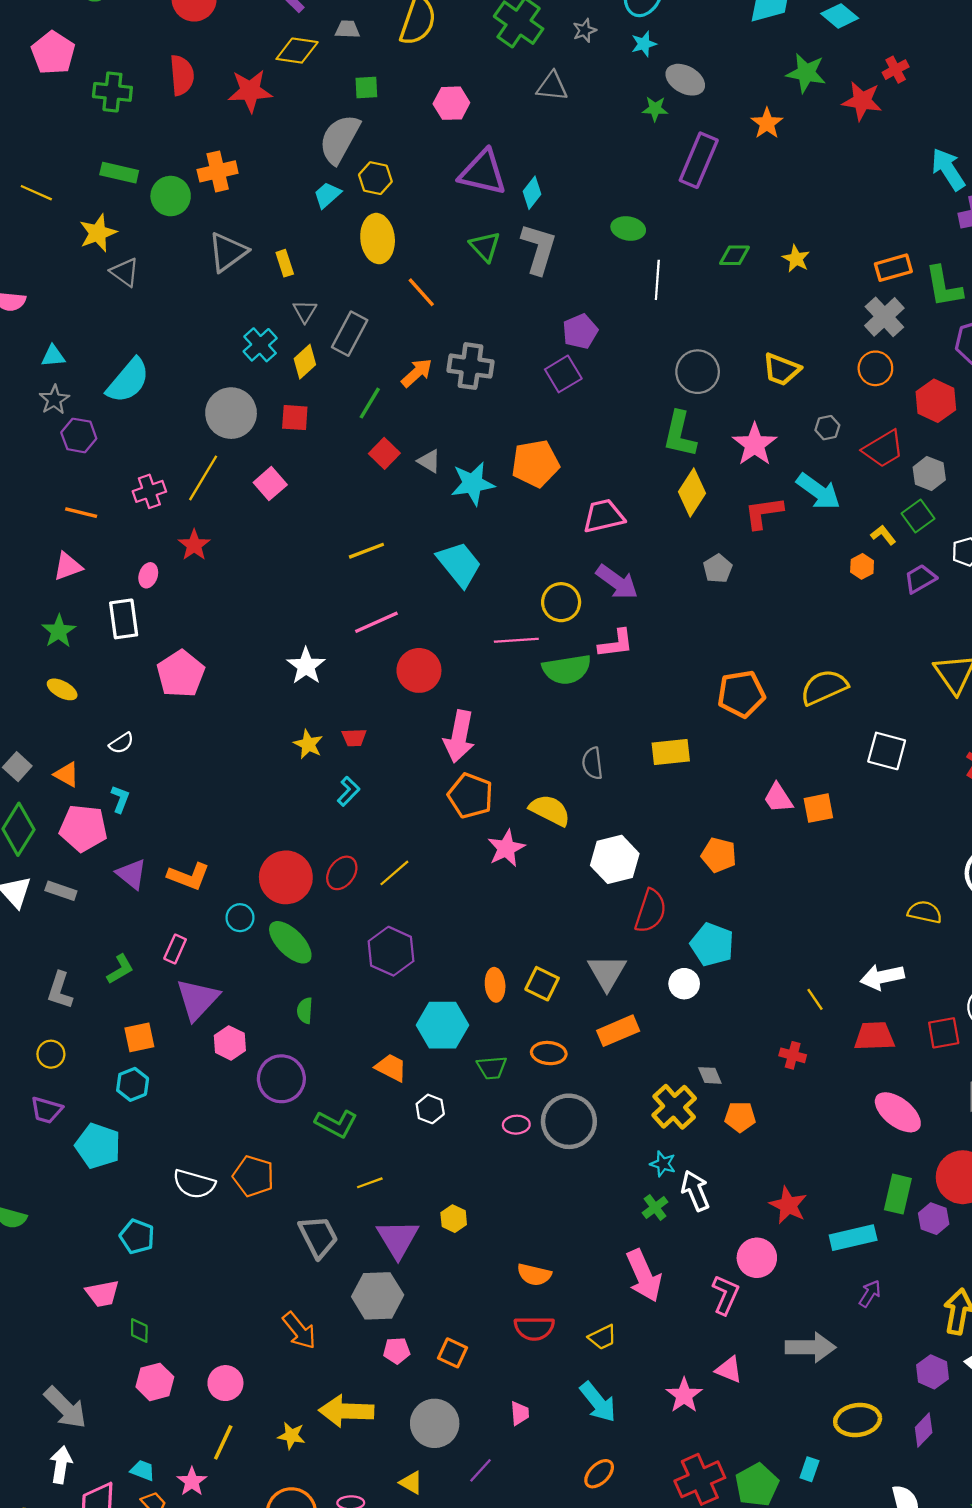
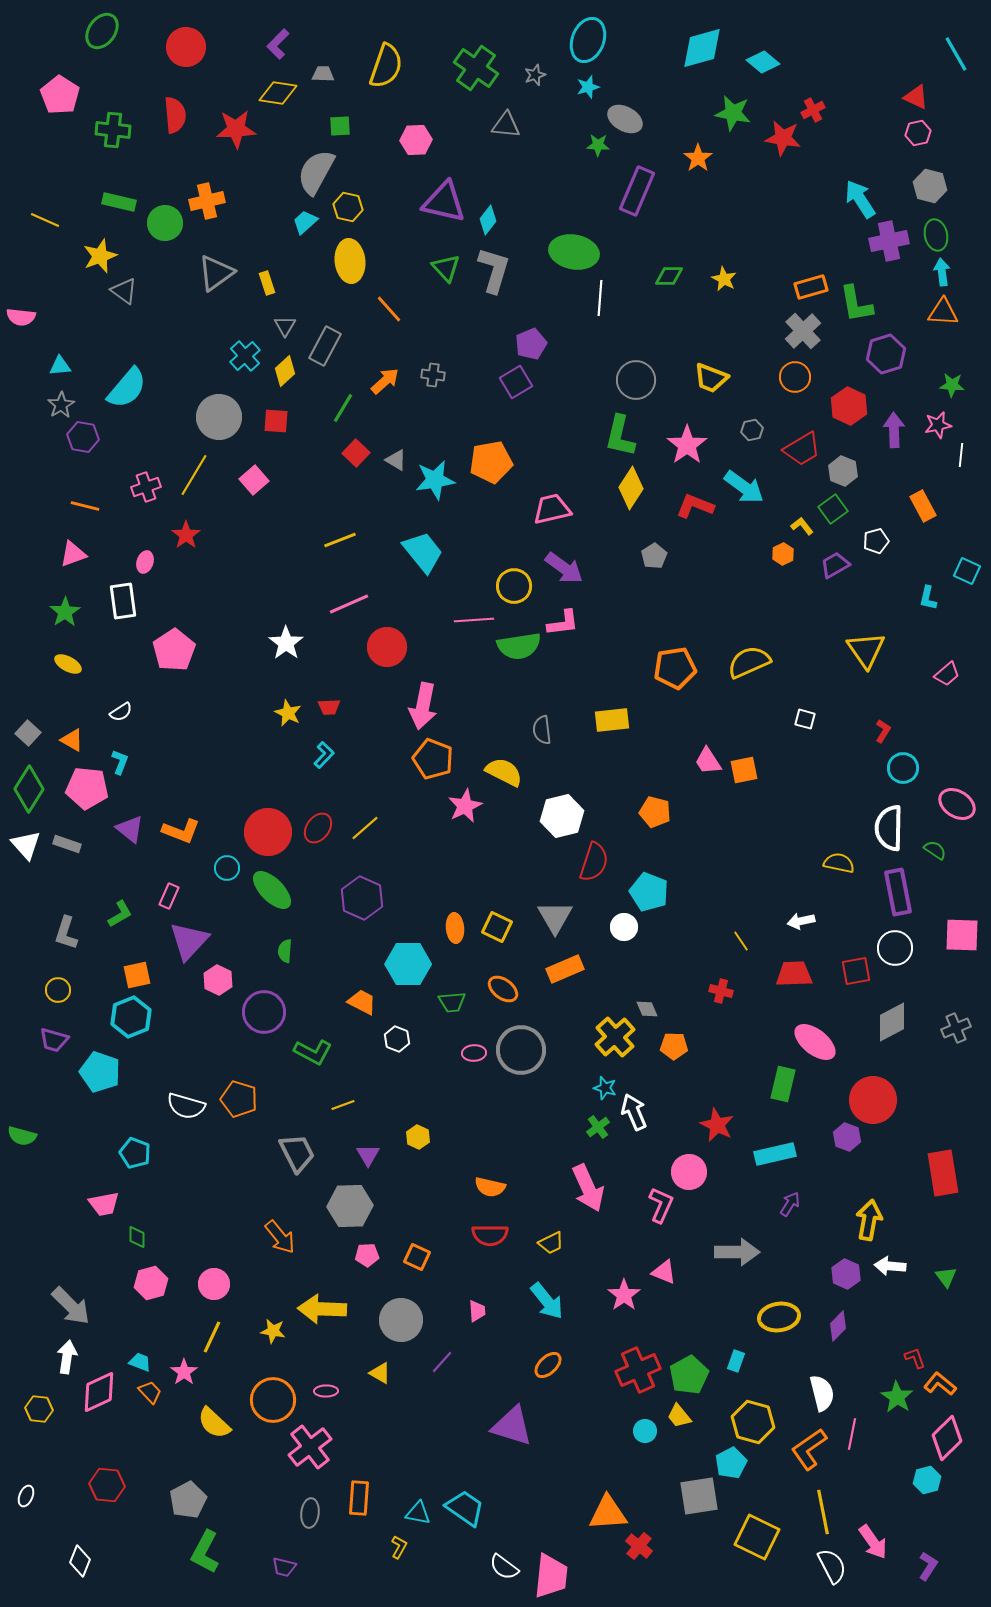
green ellipse: (628, 228) -> (574, 252), size x1.6
gray cross: (470, 366) -> (433, 375), size x0.6
red L-shape: (764, 513) -> (695, 506), turned 30
white square: (887, 751) -> (805, 719), size x0.6
white arrow: (882, 977) -> (801, 921), size x0.7
orange ellipse: (549, 1053) -> (503, 989), turned 32
cyan hexagon: (133, 1084) -> (131, 1017), size x1.4
green rectangle: (898, 1194) -> (783, 1084), moved
purple triangle: (398, 1239) -> (368, 1155), size x0.6

